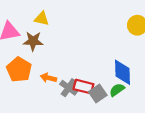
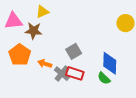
yellow triangle: (42, 19) -> (42, 12), turned -40
green semicircle: (117, 90) -> (104, 78), turned -104
gray square: (98, 94) -> (74, 51), moved

